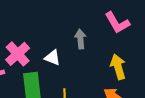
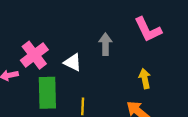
yellow arrow: (118, 67) -> (145, 79), size x0.7

